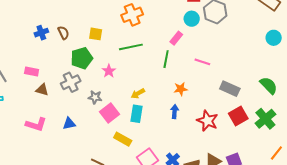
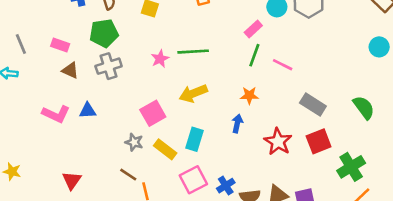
green line: (131, 47) -> (193, 52), moved
green pentagon: (82, 58) -> (104, 33), moved
green line: (166, 59) -> (254, 55), moved
yellow arrow: (138, 94) -> (193, 93), size x1.5
gray star: (95, 97) -> (134, 142), moved
cyan rectangle: (137, 114) -> (194, 139), moved
green cross: (265, 119) -> (351, 167), moved
blue triangle: (69, 124) -> (88, 111), moved

